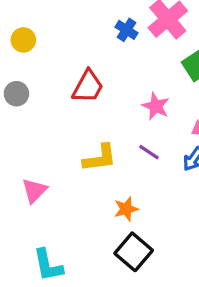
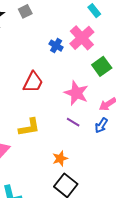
pink star: (156, 106) -> (76, 93), size x1.4
yellow L-shape: (100, 158) -> (29, 127), moved

